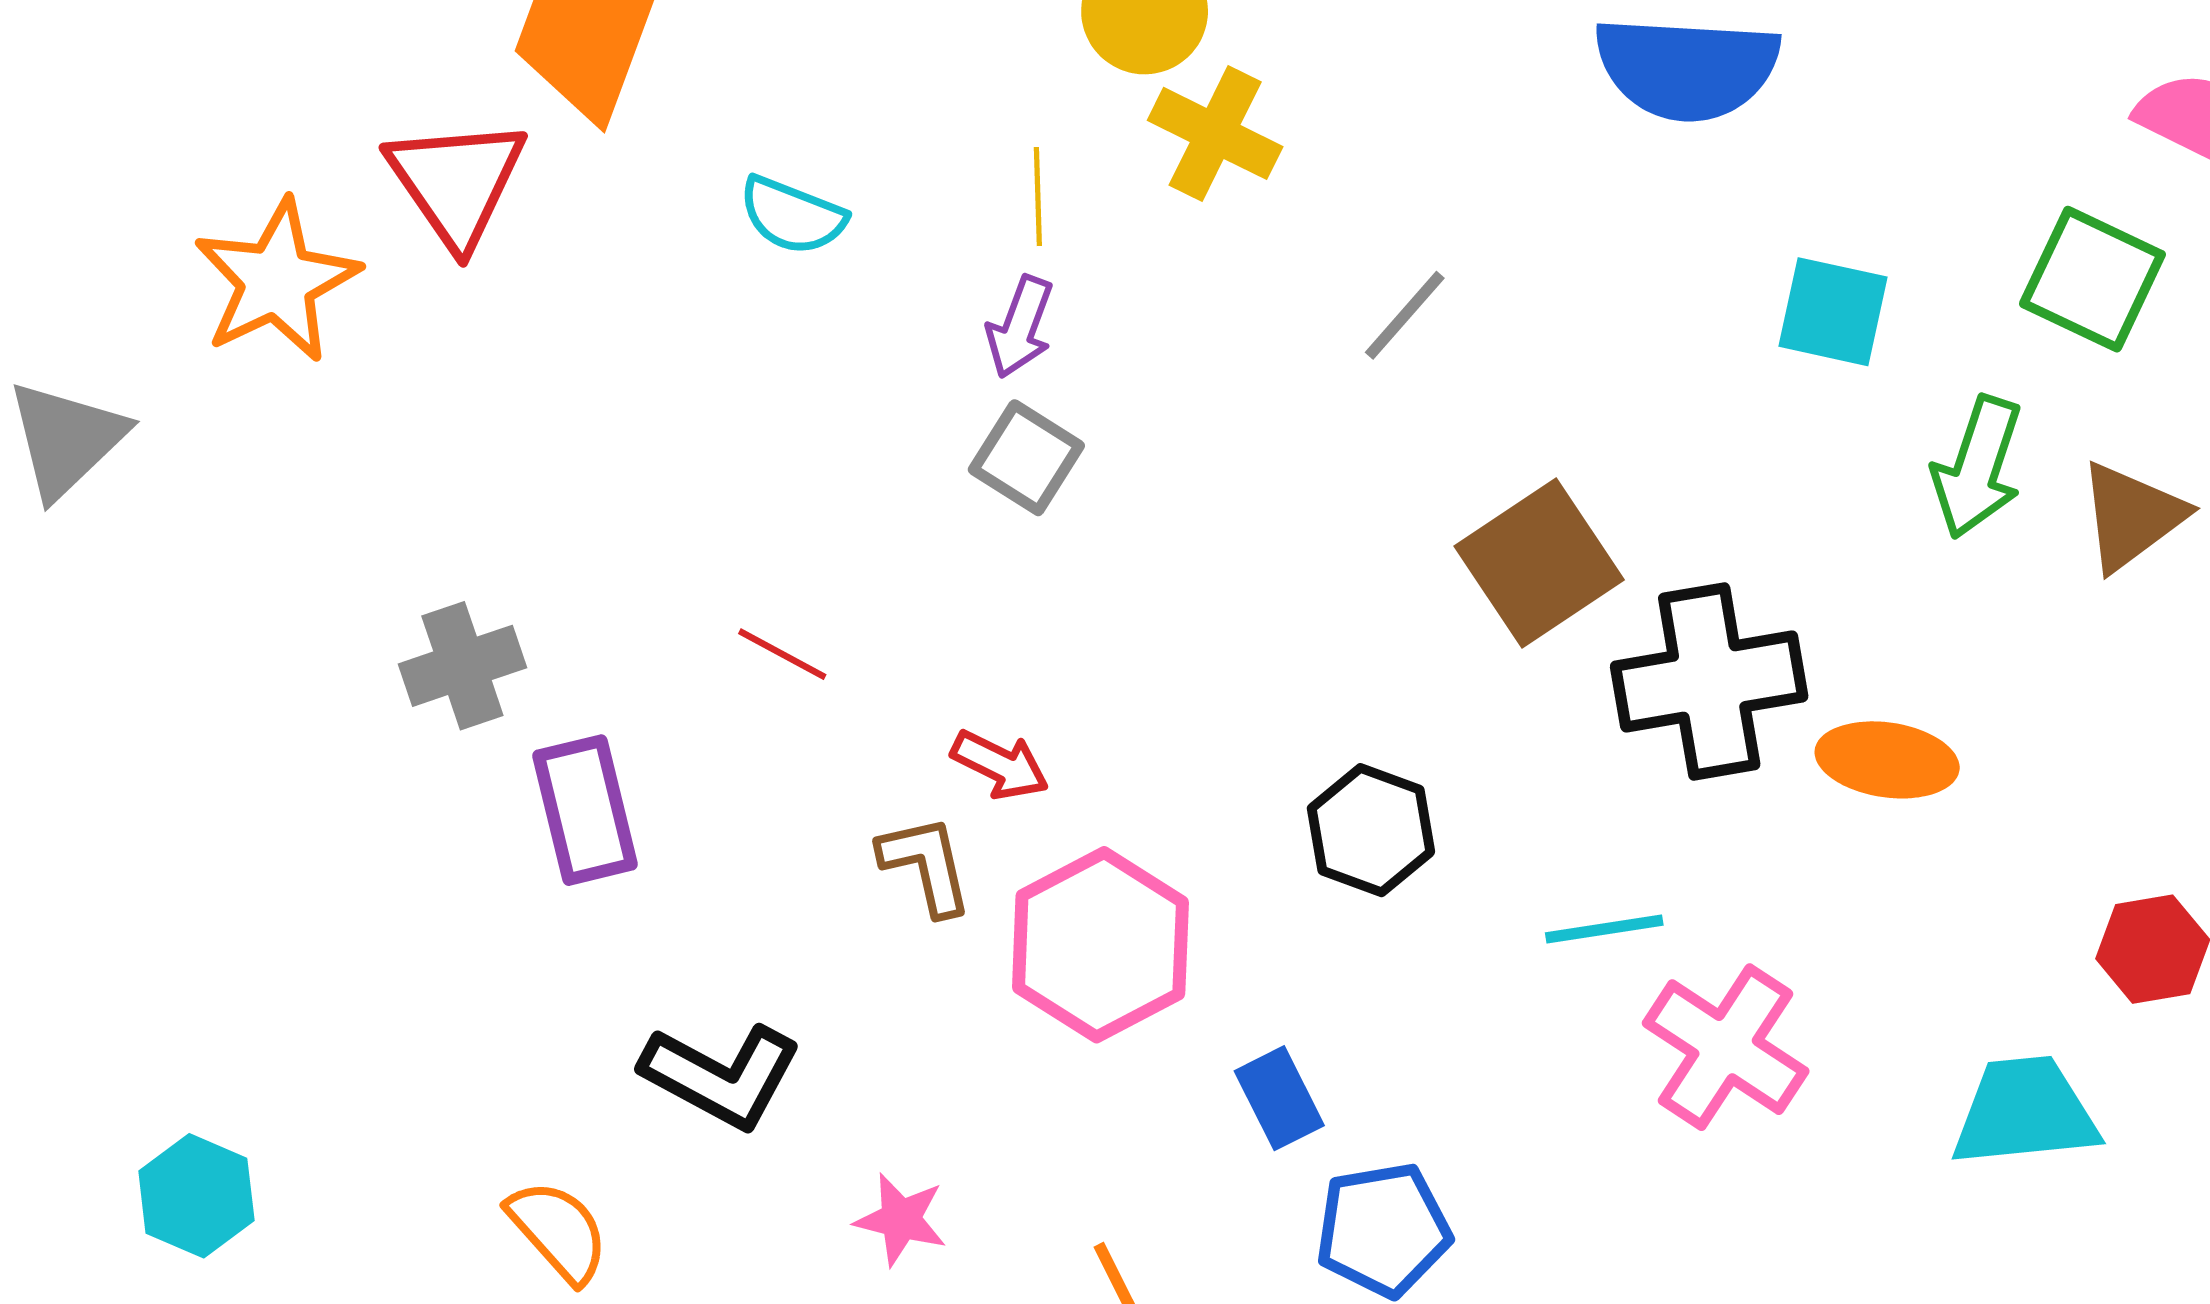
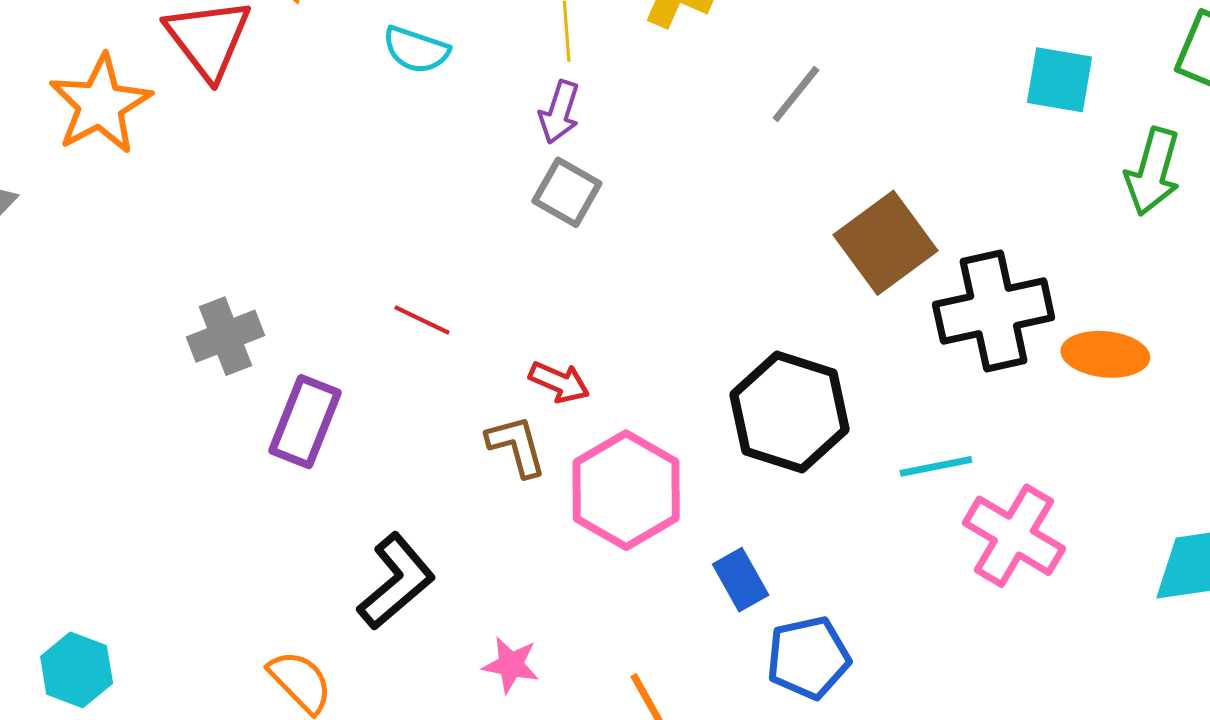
purple rectangle: (585, 810) -> (305, 422), turned 38
black hexagon: (1371, 830) -> (789, 412), size x1.5
black L-shape: (721, 1076) -> (396, 581), turned -66

